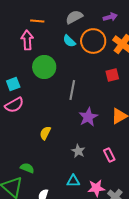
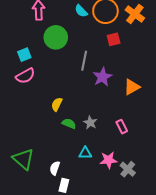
red square: (112, 75) -> (114, 39), moved
purple star: (88, 117) -> (102, 77), moved
green semicircle: (27, 168) -> (69, 124), moved

